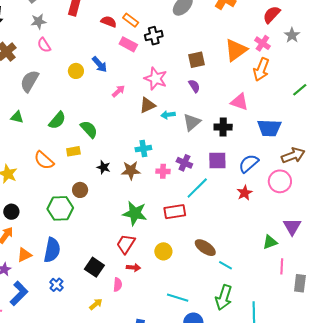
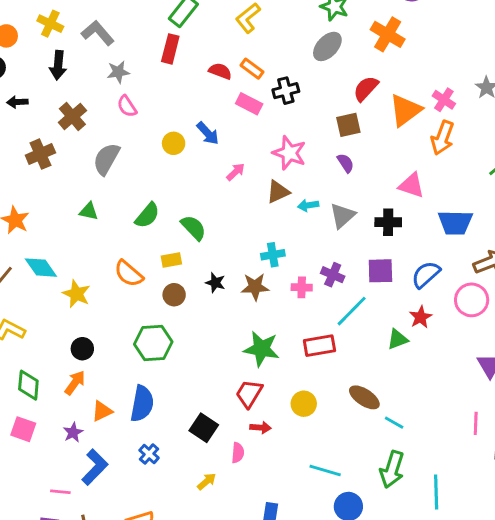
red semicircle: (272, 15) -> (366, 89), moved
brown circle: (80, 190) -> (174, 295), moved
green triangle: (270, 242) -> (398, 339), moved

